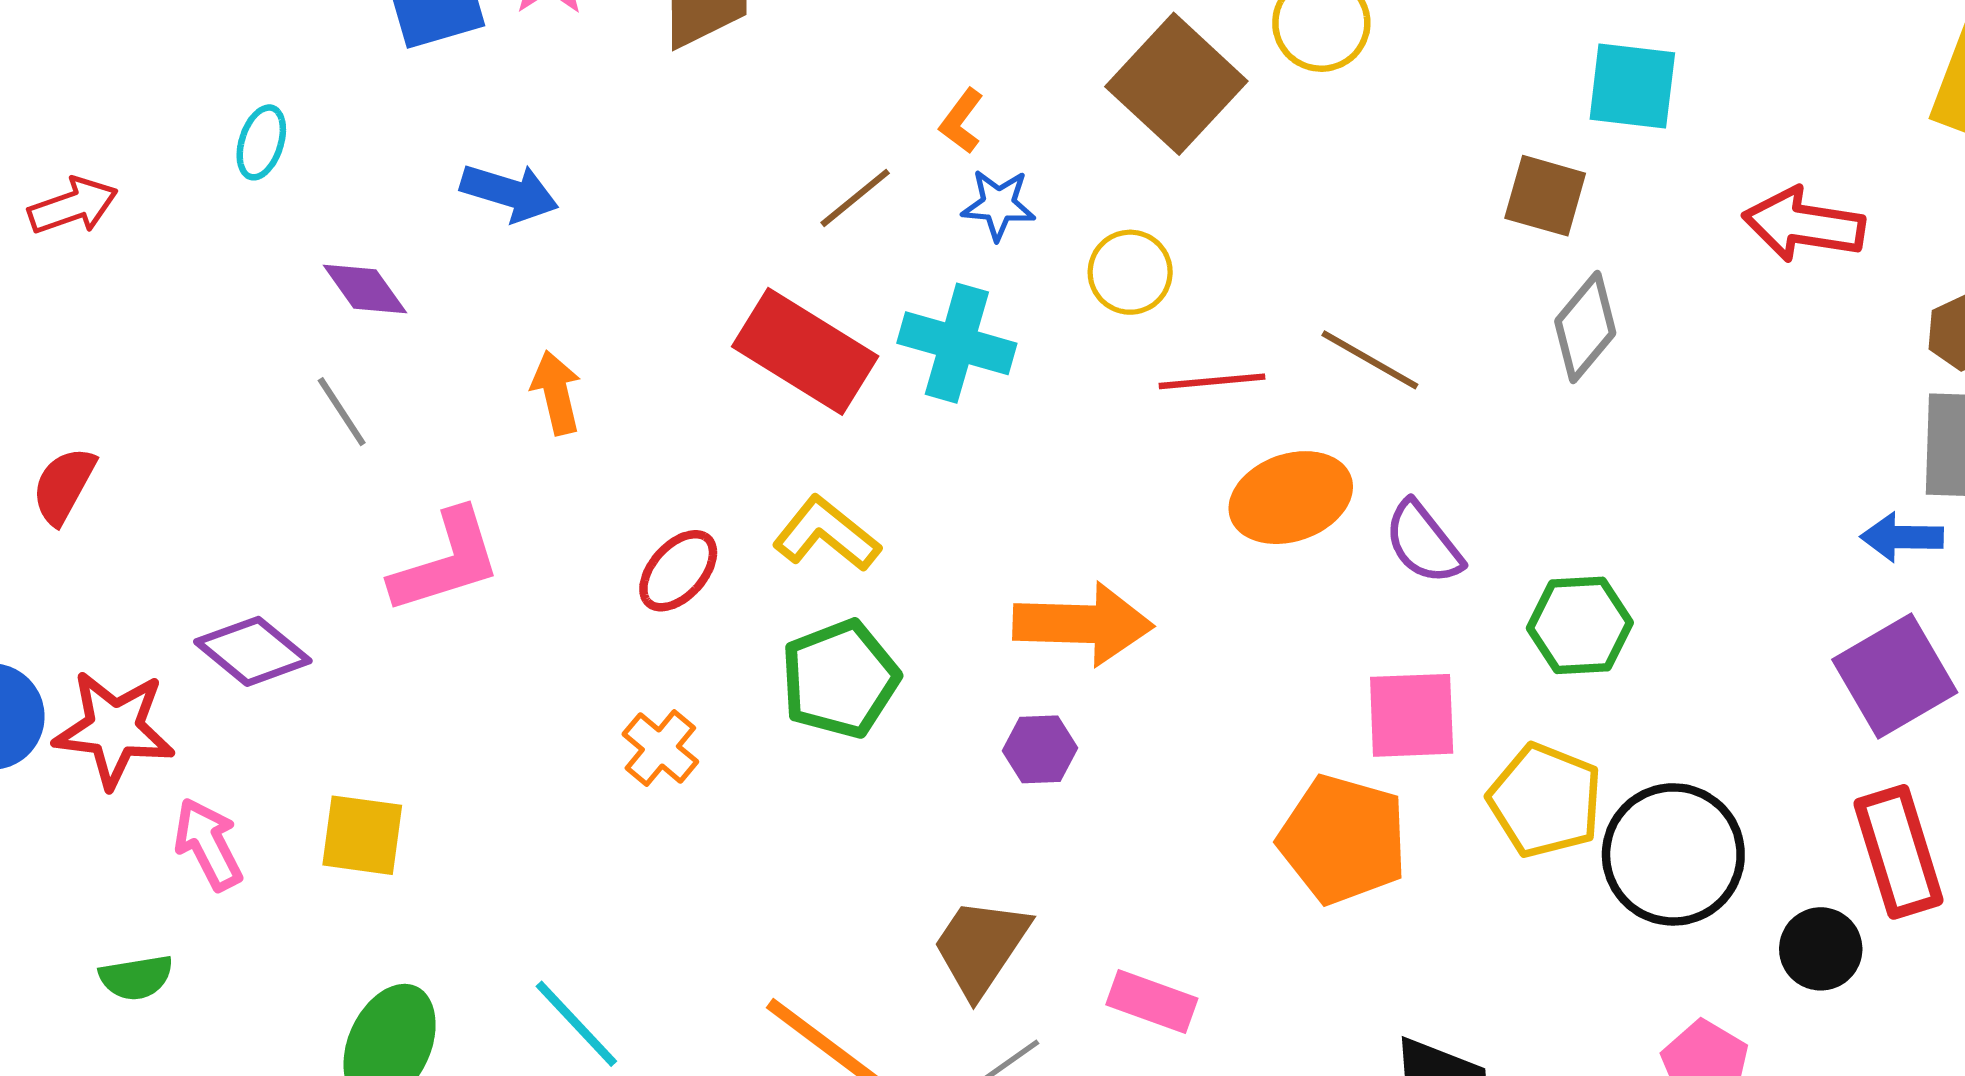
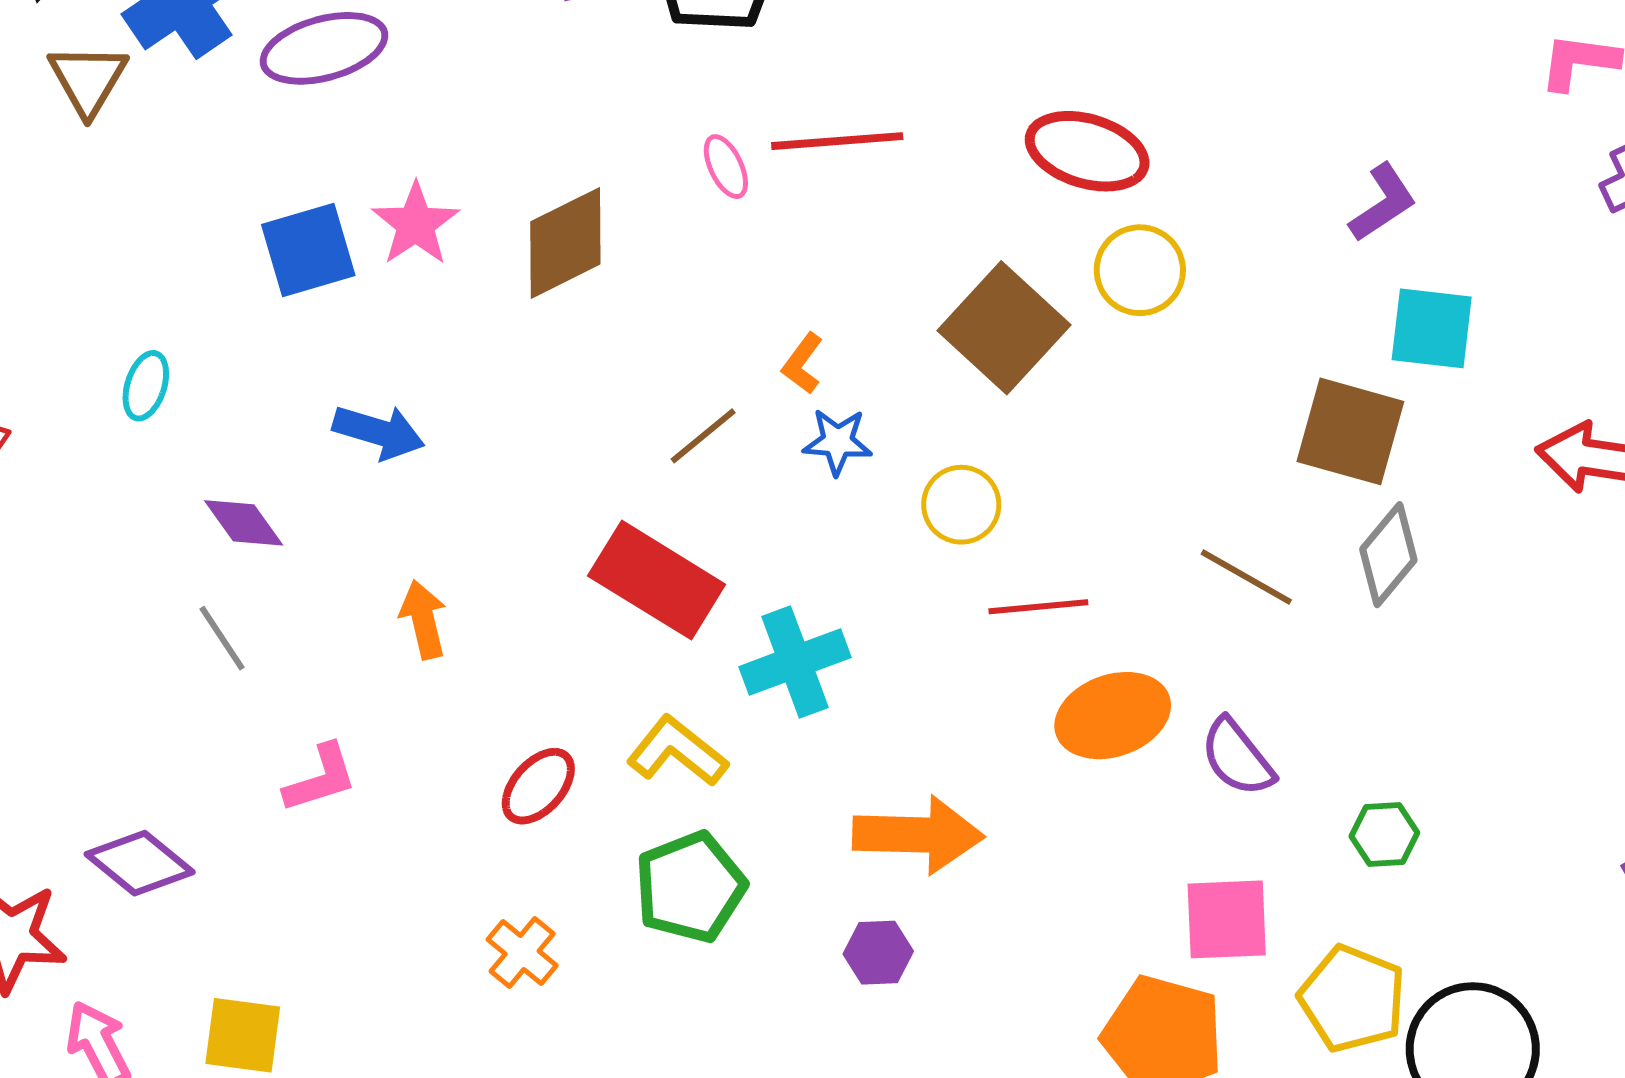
brown square: (1545, 196) -> (1350, 431), size x1.4
cyan cross: (957, 343) -> (795, 662), moved, turned -36
brown line: (1370, 360) -> (1246, 577), moved
pink L-shape: (446, 562) -> (320, 778), size x0.7
green hexagon: (1580, 625) -> (1384, 835), size x0.7

